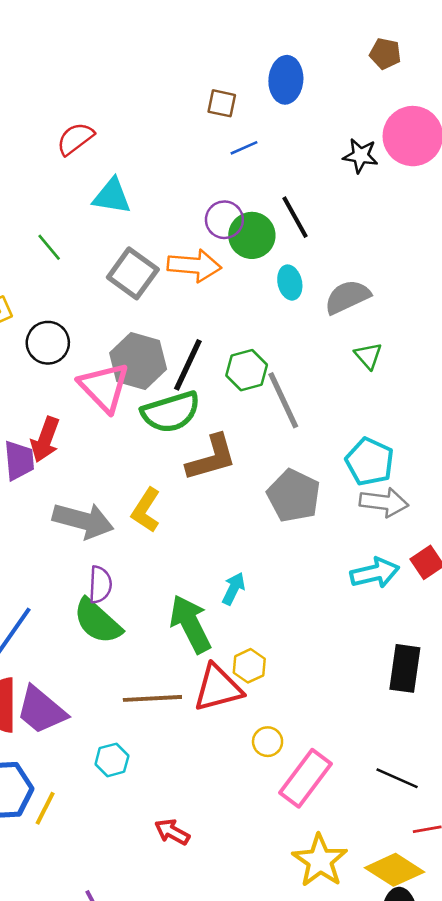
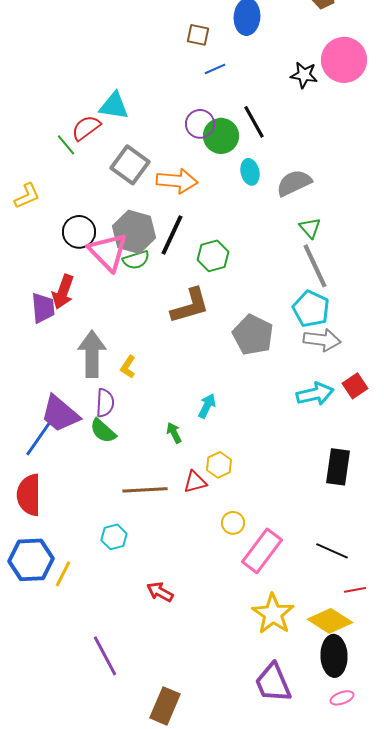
red semicircle: (75, 139) -> (86, 128), moved
orange arrow: (194, 266) -> (177, 181), moved
black circle: (48, 343) -> (79, 232), moved
green hexagon: (247, 370) -> (213, 256), moved
gray line: (283, 400) -> (315, 266), moved
green semicircle: (171, 412) -> (136, 260), moved, size x0.6
yellow L-shape: (146, 510) -> (128, 367), moved, size x0.7
gray arrow: (83, 521) -> (92, 354), turned -105
green semicircle: (98, 621) -> (103, 431), size x0.7
green arrow: (190, 624) -> (174, 433), size x0.5
red triangle: (218, 688) -> (195, 482), size x0.6
purple trapezoid: (41, 710) -> (60, 414), moved

